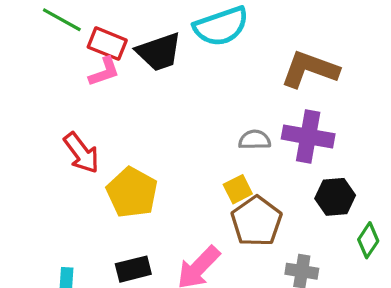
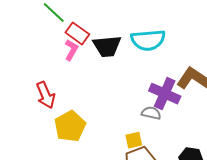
pink L-shape: (104, 72) -> (71, 50), turned -55
purple cross: (308, 136) -> (165, 94), moved

